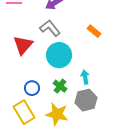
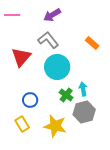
green cross: (60, 86) -> (66, 95), moved
yellow rectangle: (24, 112) -> (22, 124), size x0.7

